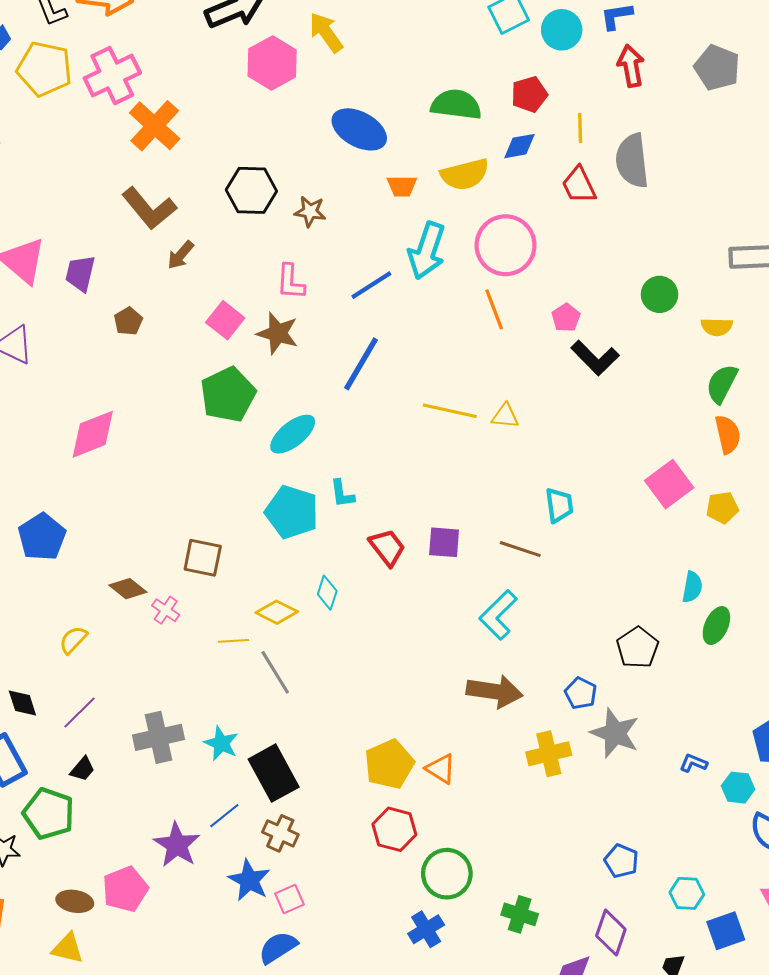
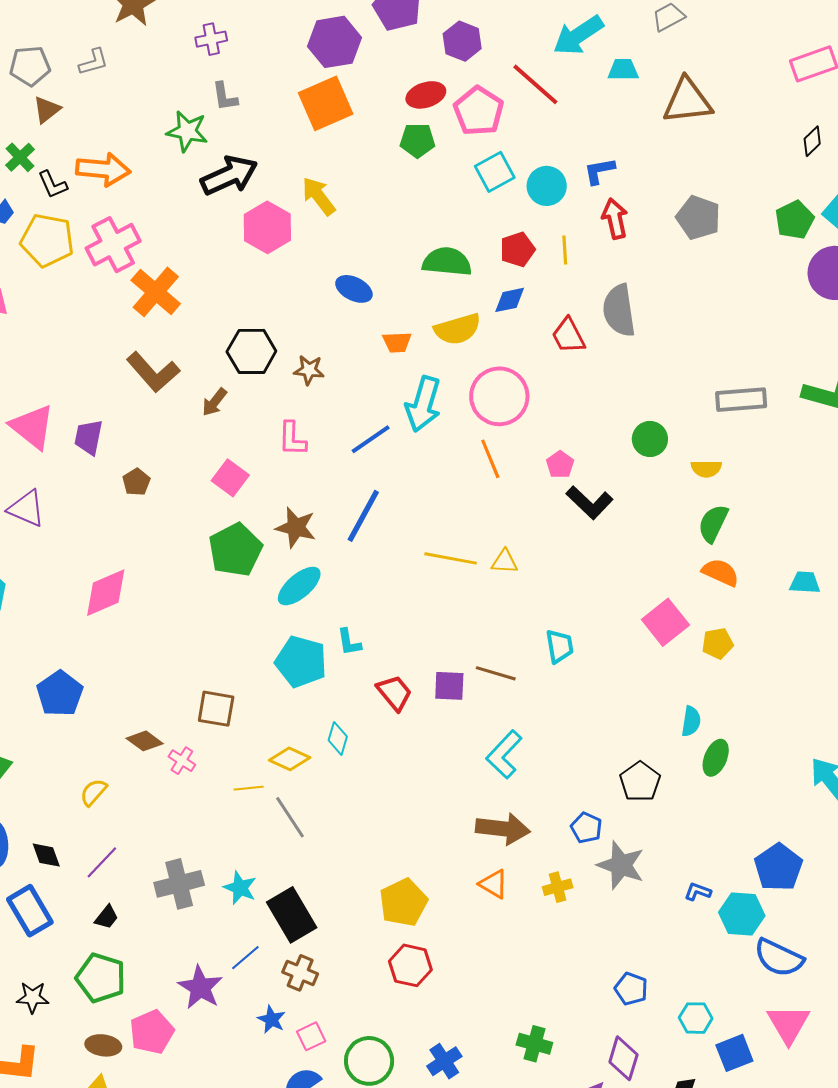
yellow line: (580, 128) -> (565, 250), moved
blue ellipse: (359, 129) -> (354, 289), size x0.7
brown arrow: (181, 255) -> (214, 402), moved
brown star: (278, 333) -> (296, 527), moved
orange semicircle: (728, 434) -> (720, 572), turned -51
brown line: (520, 549) -> (496, 673), moved
yellow cross: (549, 754) -> (558, 887), size x0.7
orange triangle: (441, 769) -> (494, 884), moved
cyan hexagon: (738, 788) -> (742, 914), size x1.4
green pentagon: (49, 814) -> (101, 978), moved
green circle: (447, 874) -> (369, 1061), moved
blue star: (249, 880) -> (272, 1019), size x0.7

